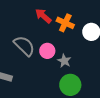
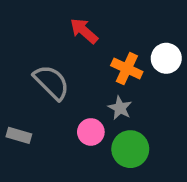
orange cross: (65, 23) -> (127, 69), moved
pink circle: (47, 51) -> (91, 132), moved

